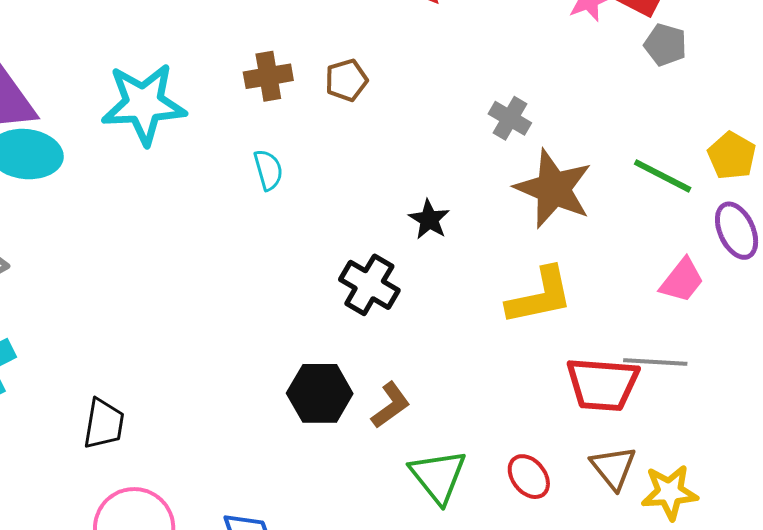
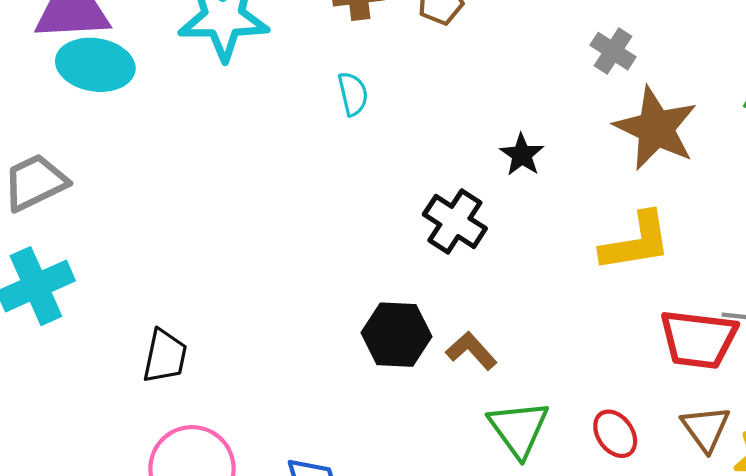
brown L-shape: (391, 405) -> (471, 351), turned -99

